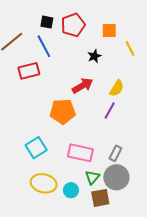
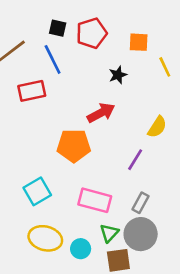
yellow semicircle: (117, 88) -> (157, 127), moved
purple line: (110, 111) -> (135, 160), moved

